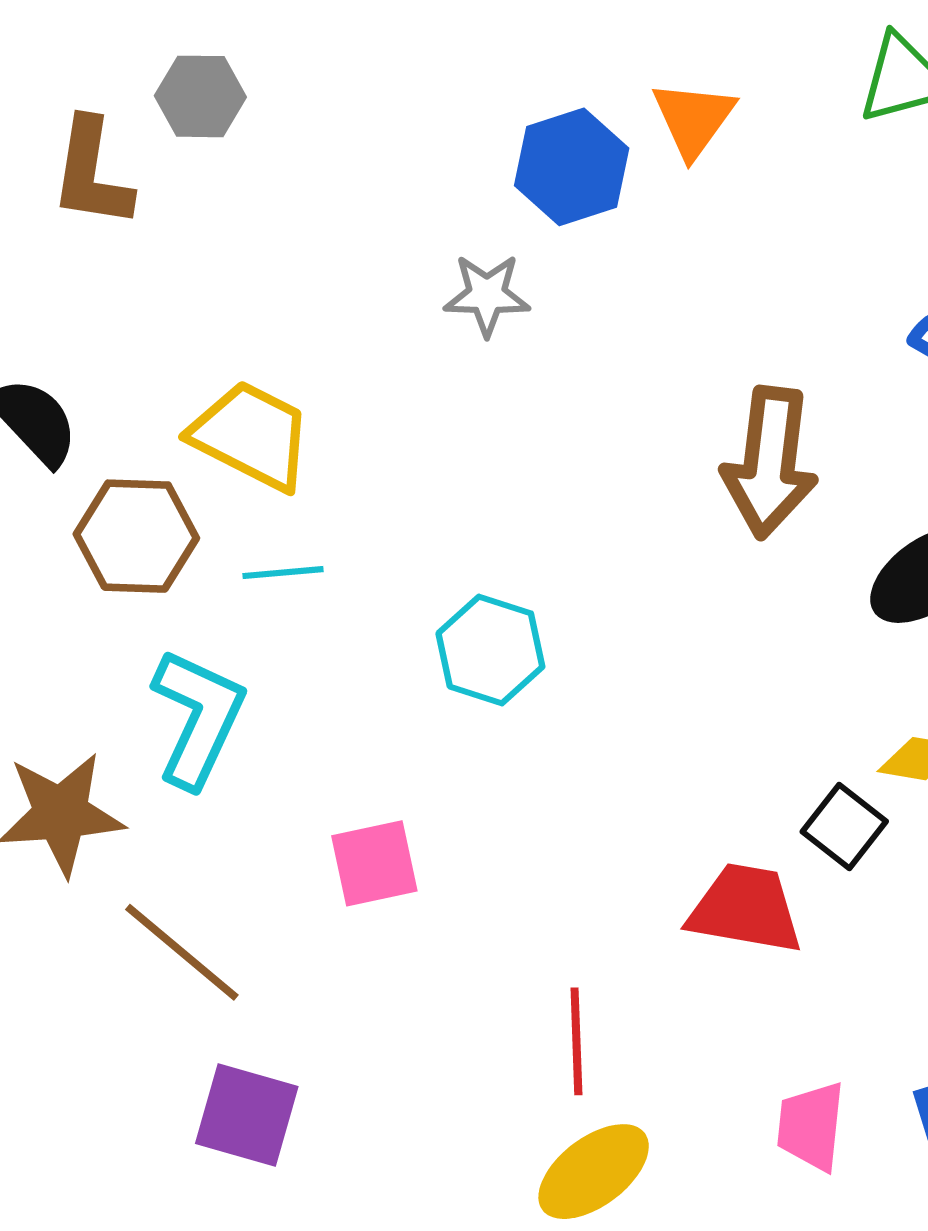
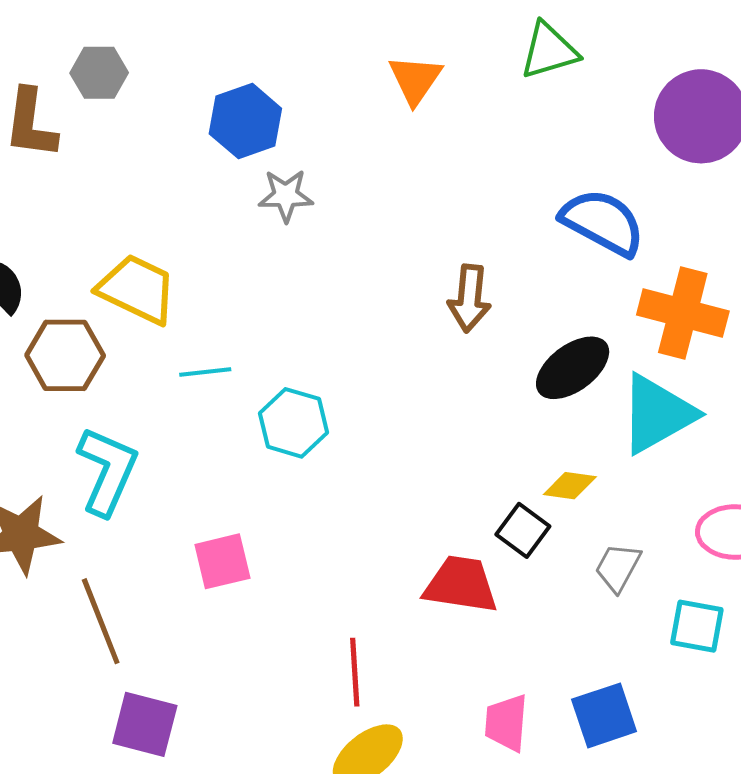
blue hexagon: (572, 167) -> (245, 121), moved
brown arrow: (770, 463) -> (469, 298), size x0.7
cyan line: (283, 573) -> (205, 372), moved
brown line: (182, 952) -> (101, 621), turned 30

